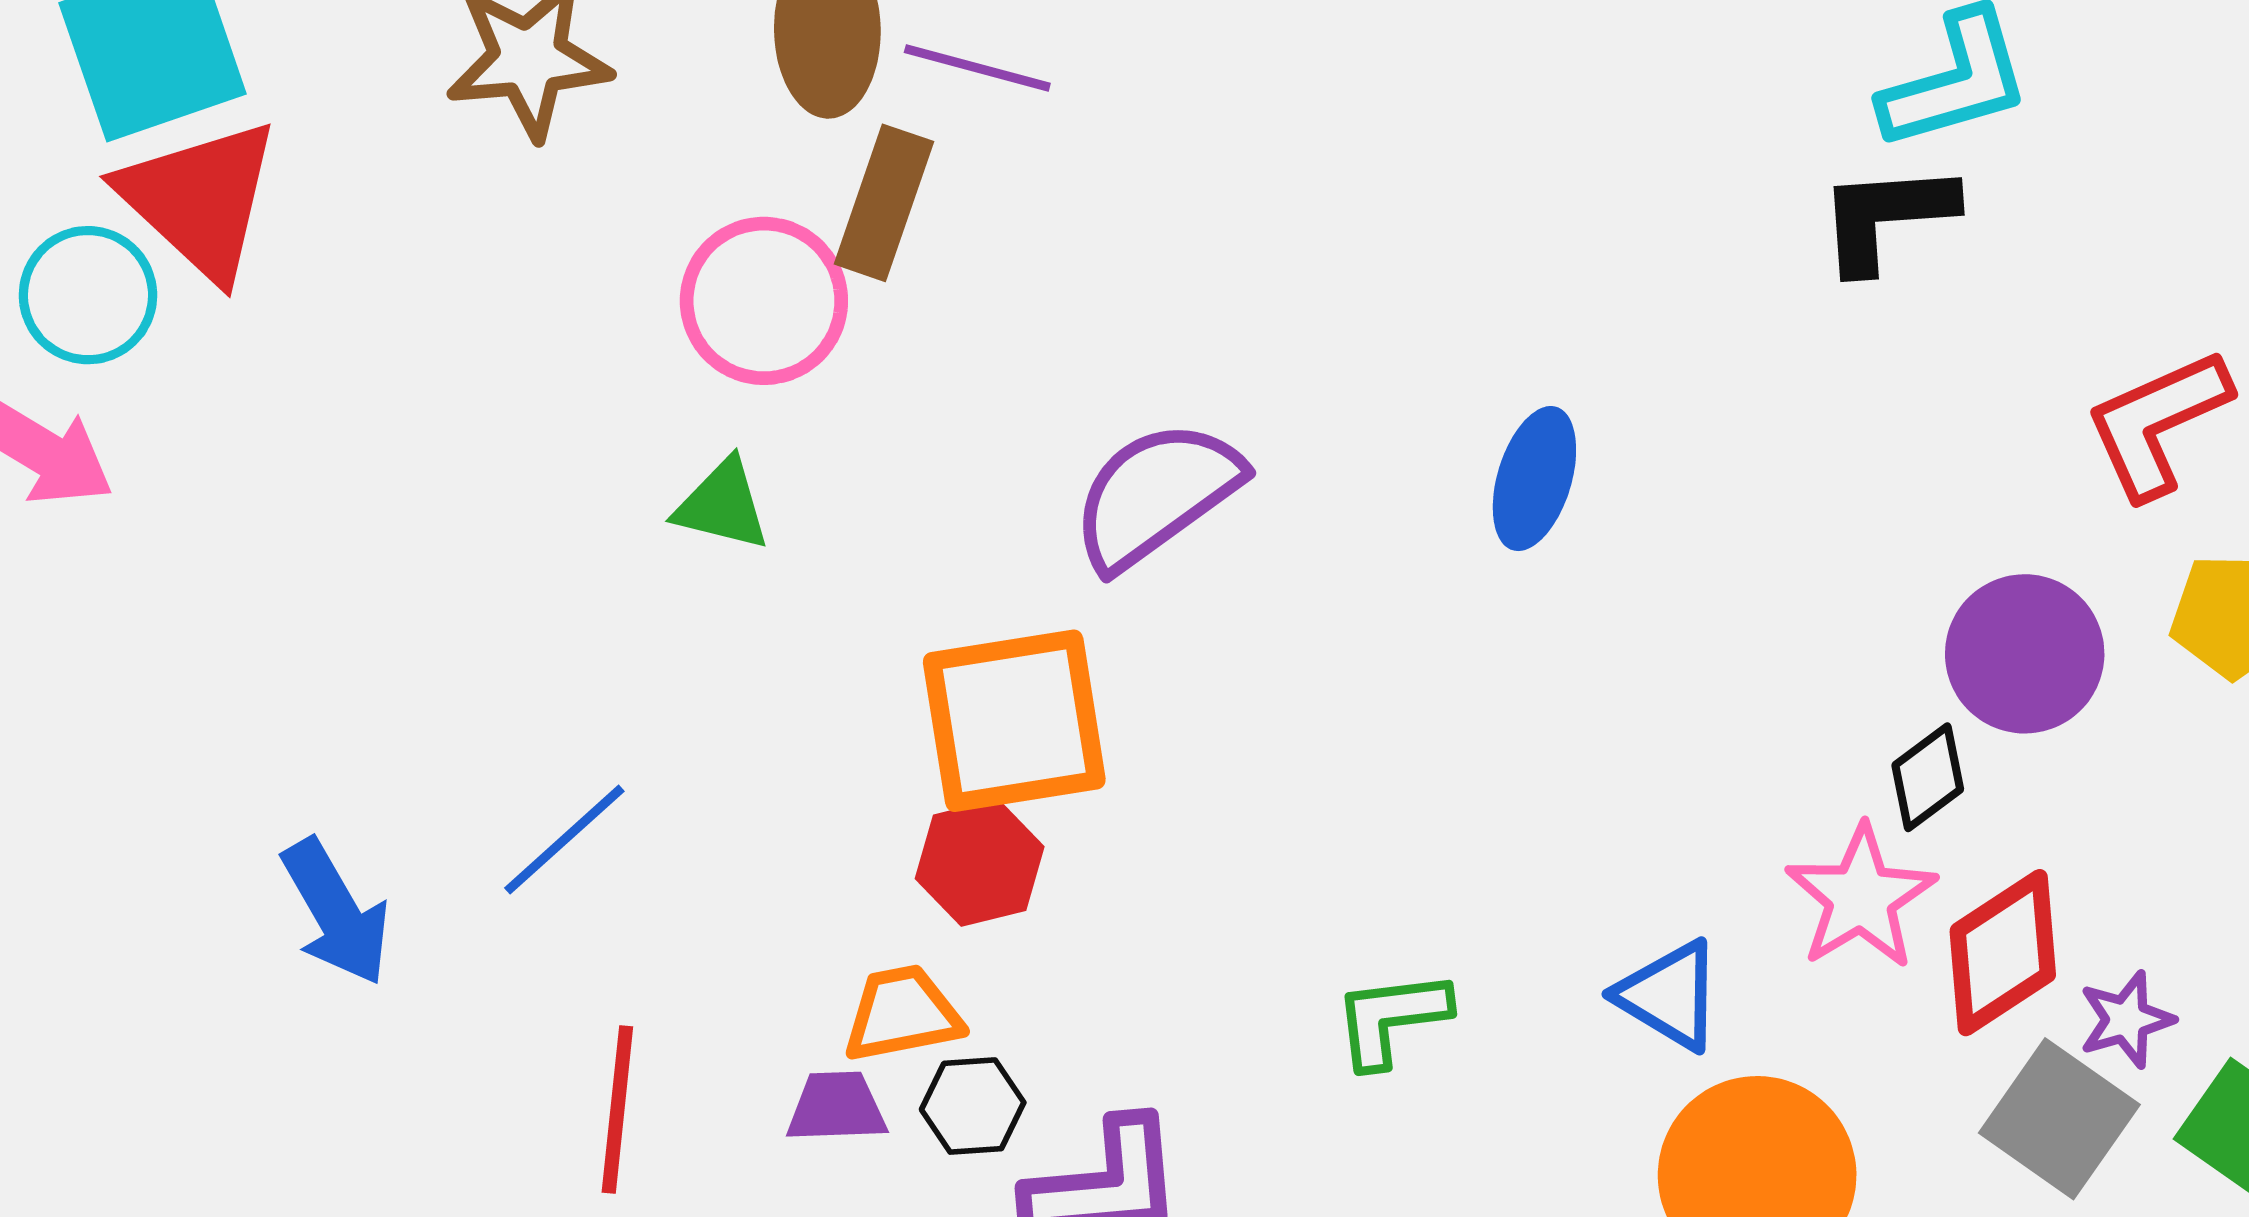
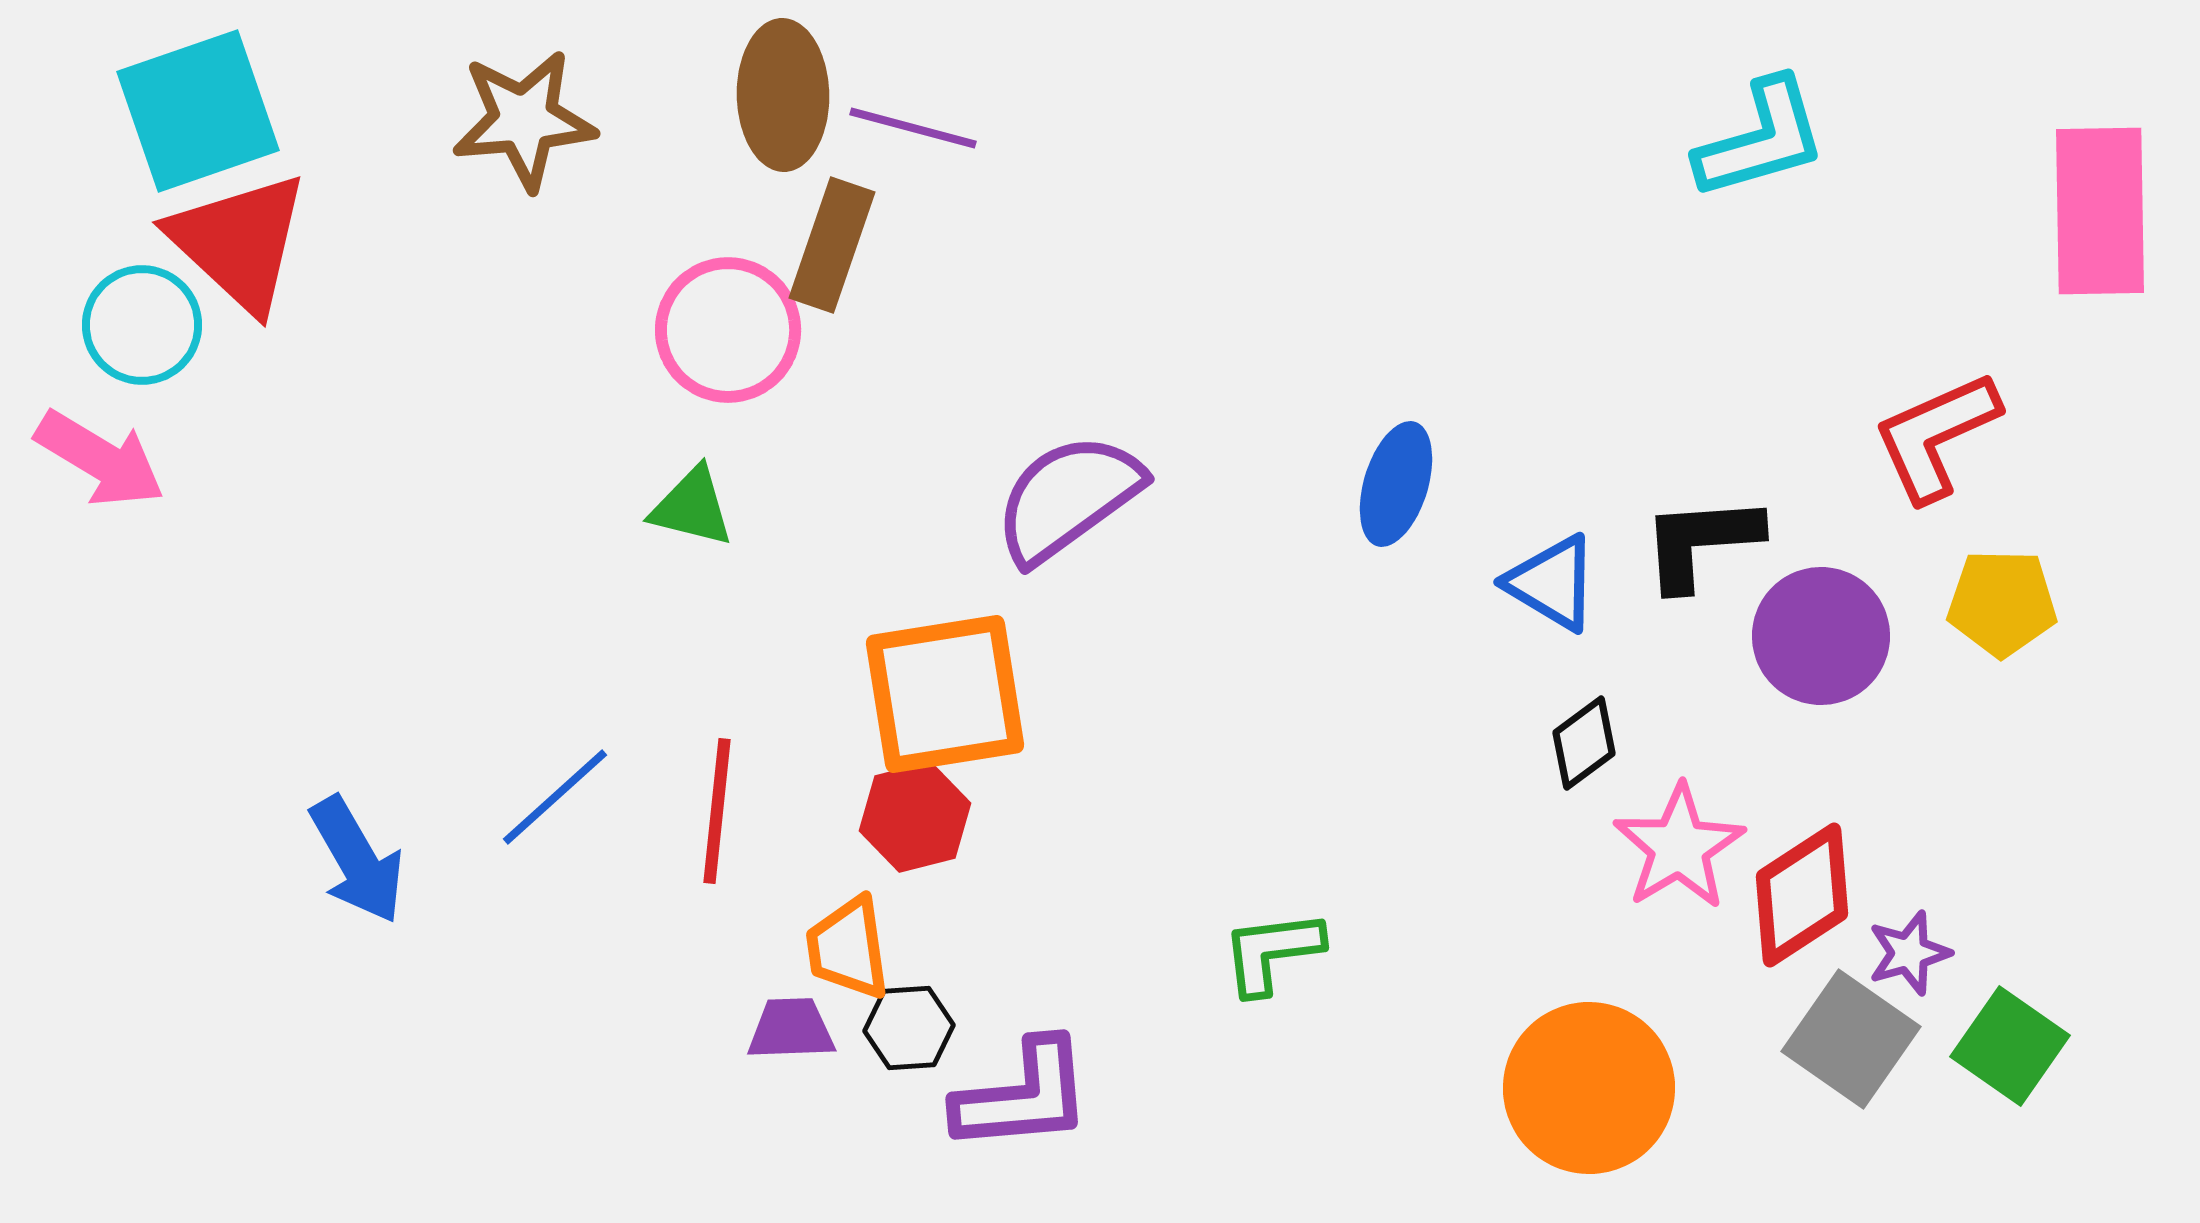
black L-shape: (1886, 217) -> (1701, 542), moved
black diamond: (1928, 777) -> (1584, 743), moved
blue triangle: (1669, 995) -> (1552, 583), moved
orange trapezoid: (902, 1014) -> (848, 948), turned -87
red line: (617, 1109) -> (717, 811), moved

